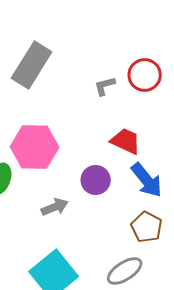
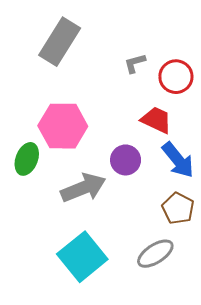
red circle: (145, 75) -> (176, 77), moved
gray arrow: (55, 207) -> (83, 188), size x1.6

